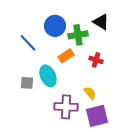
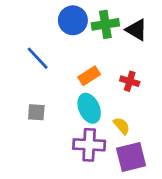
blue circle: (55, 26) -> (73, 20), moved
green cross: (78, 35) -> (105, 24), moved
cyan ellipse: (48, 76) -> (89, 108), moved

